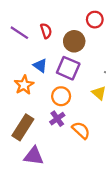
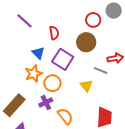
red semicircle: (46, 31) -> (54, 33), moved
brown circle: (74, 41) -> (86, 42), moved
orange star: (24, 85) -> (34, 74), moved

